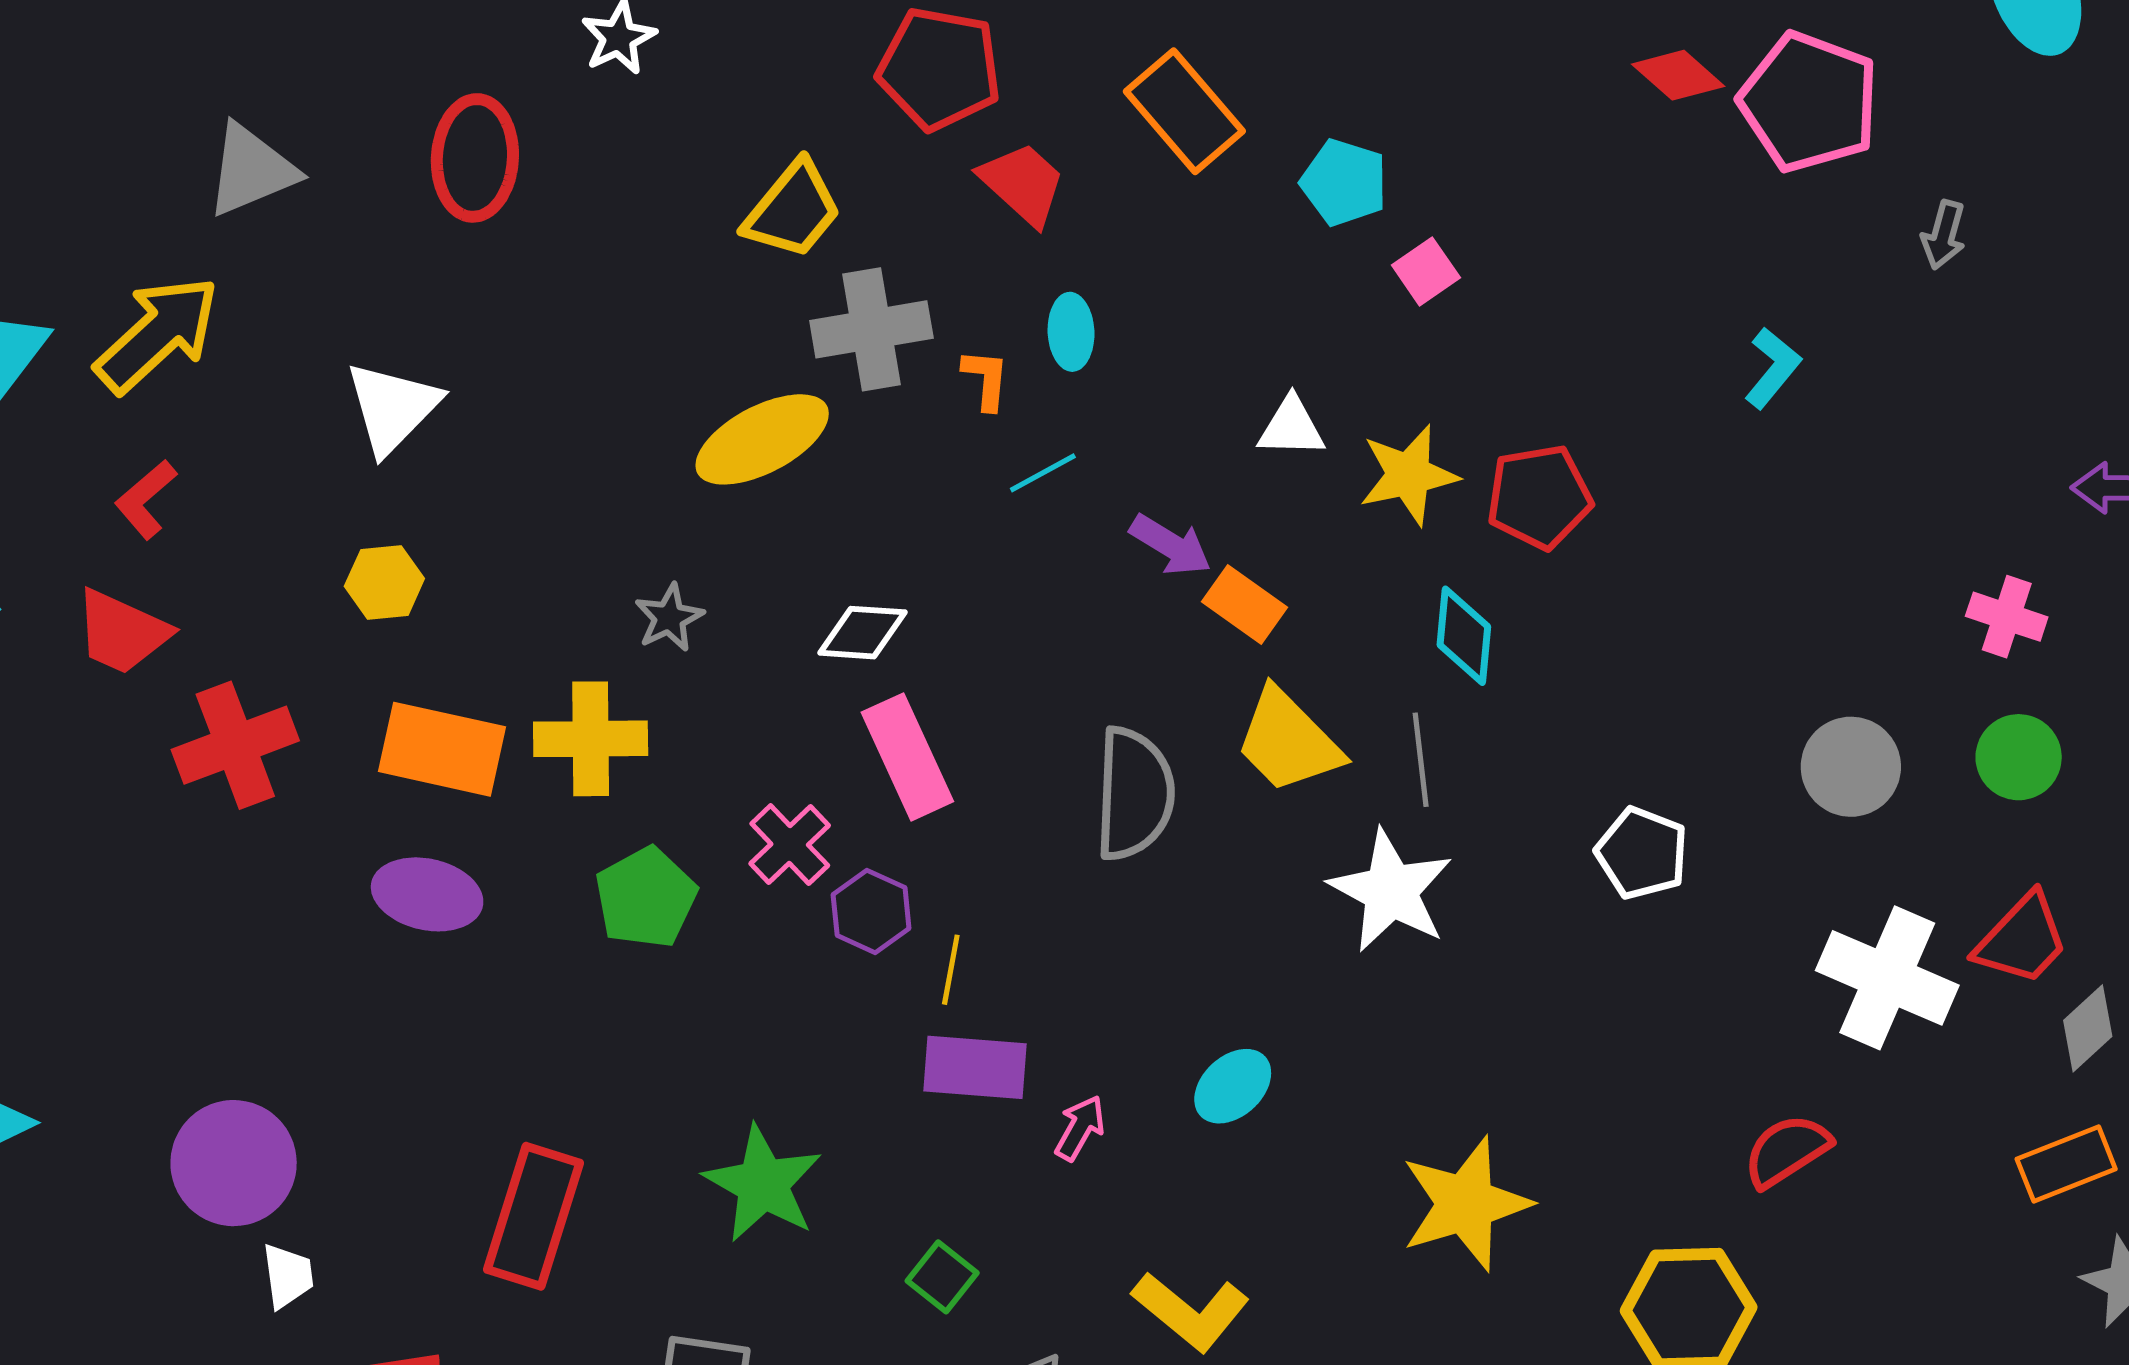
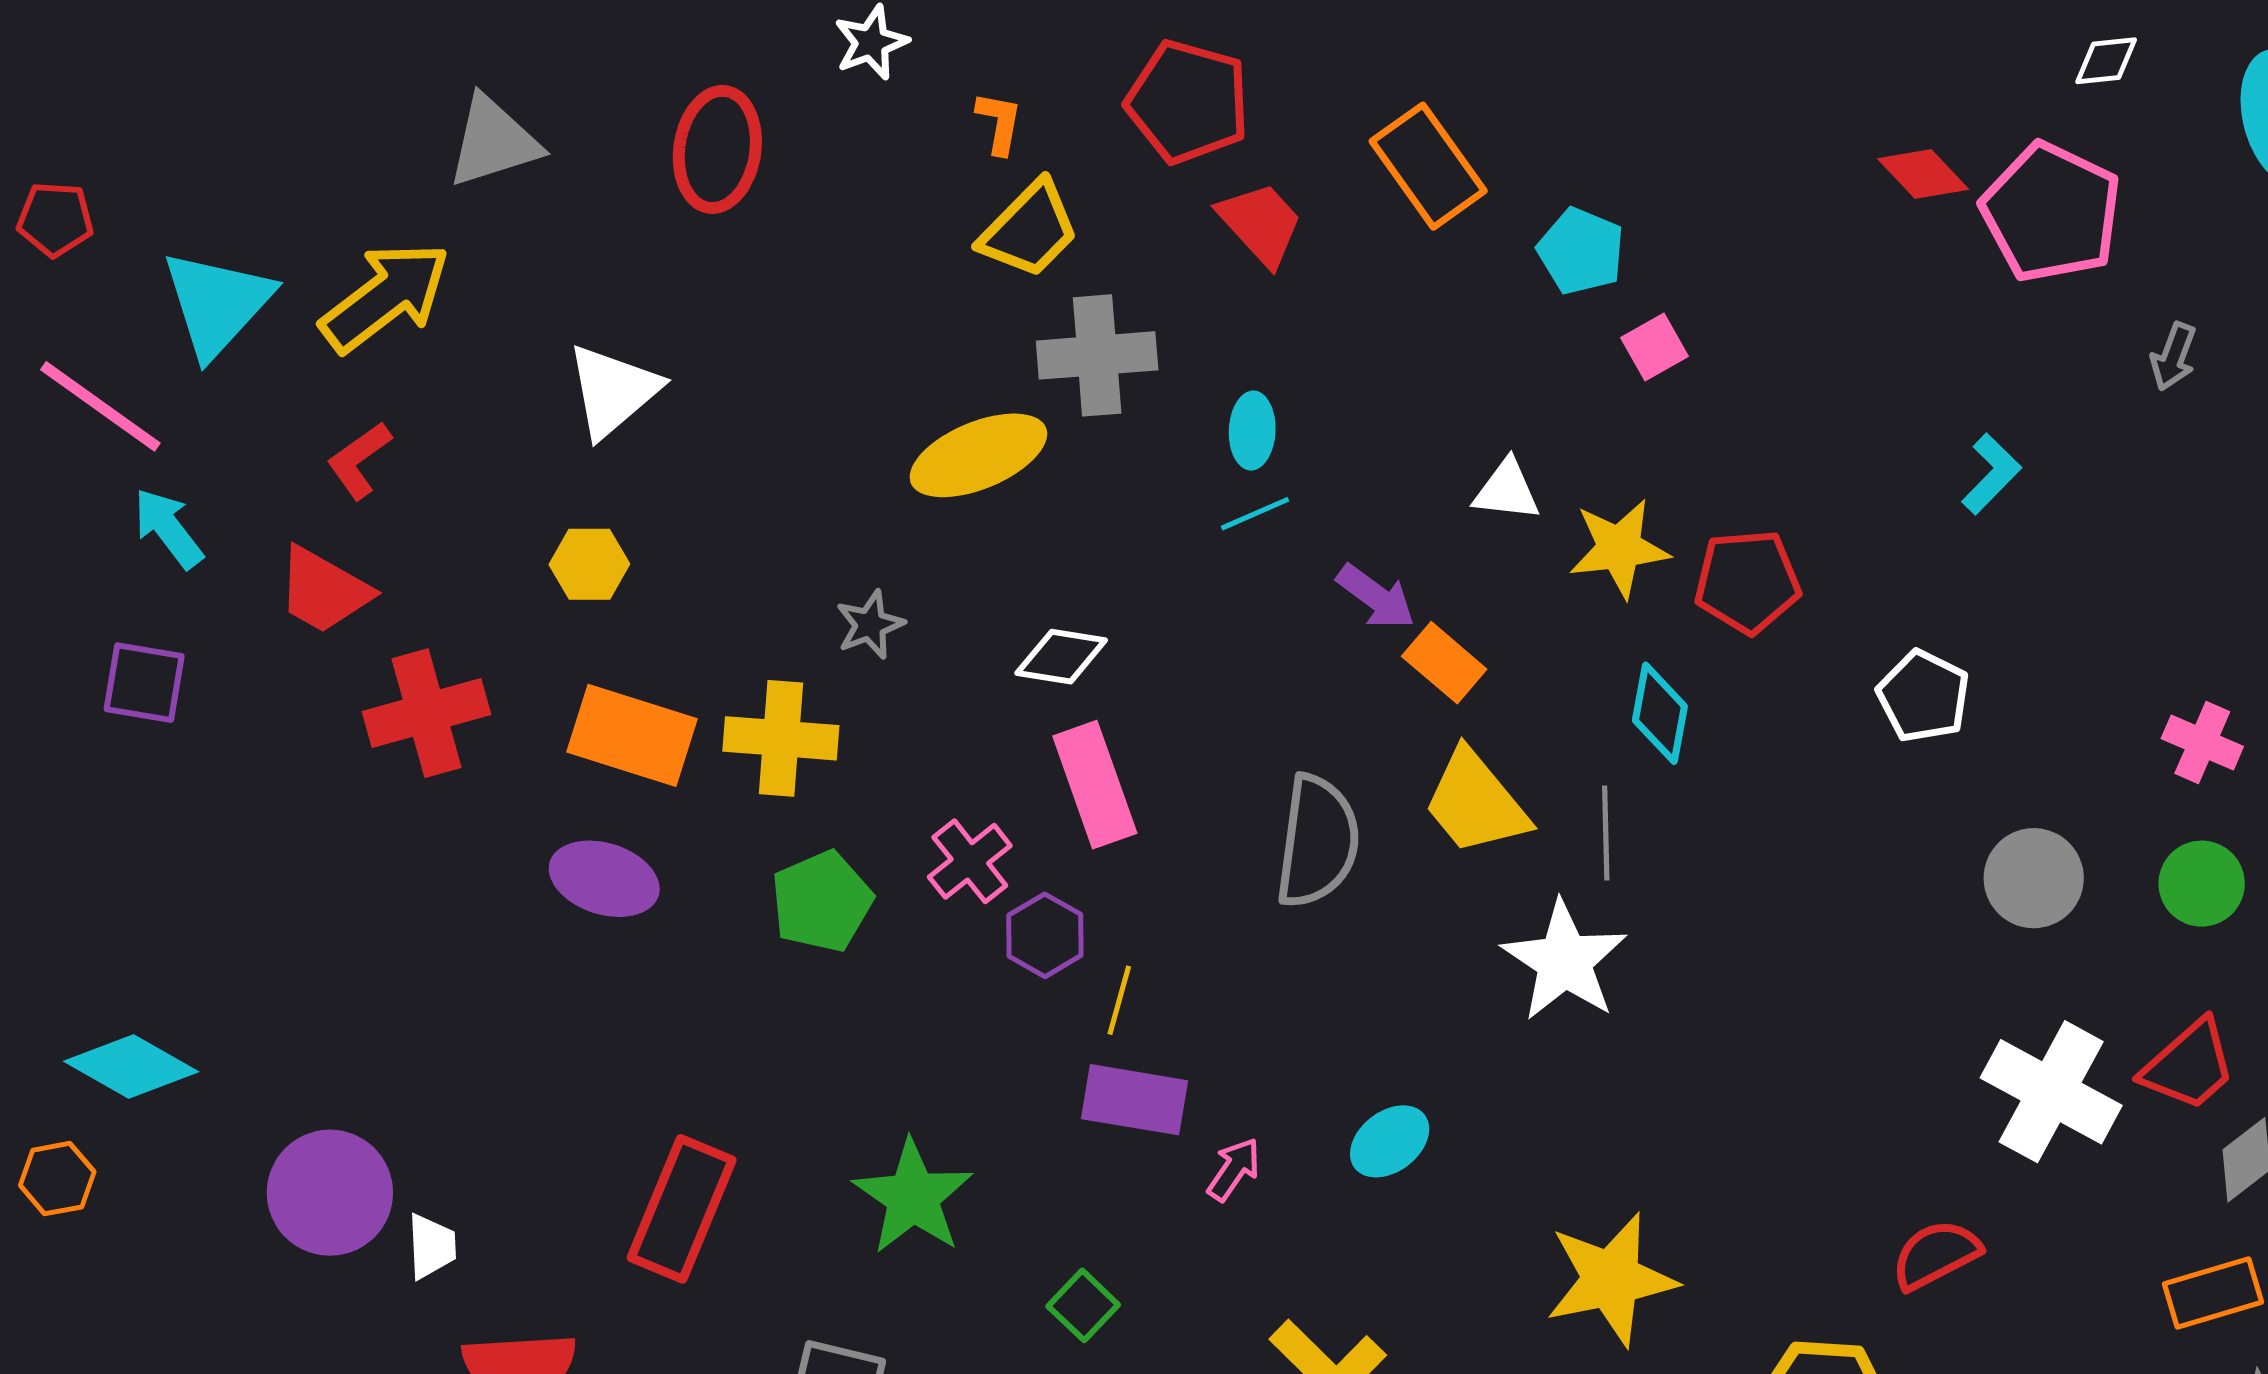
cyan ellipse: (1071, 332) -> (1252, 431), moved
orange L-shape: (986, 379) -> (999, 123), moved
white pentagon: (1642, 853) -> (1923, 696), moved
purple circle: (234, 1163) -> (330, 1193), moved

